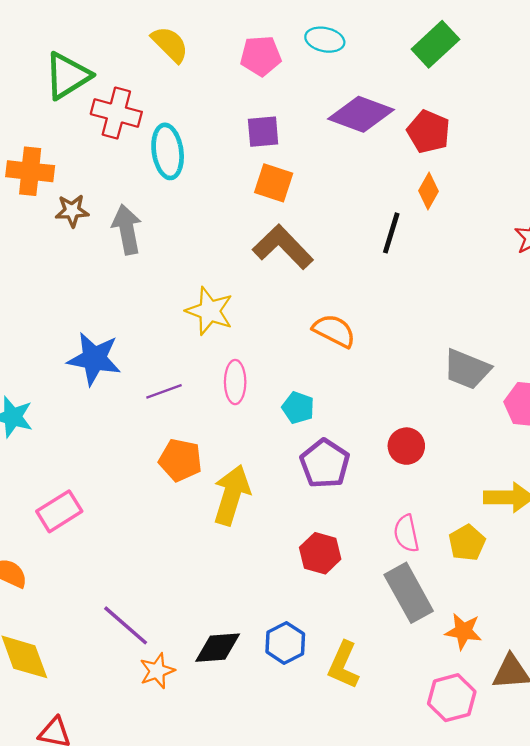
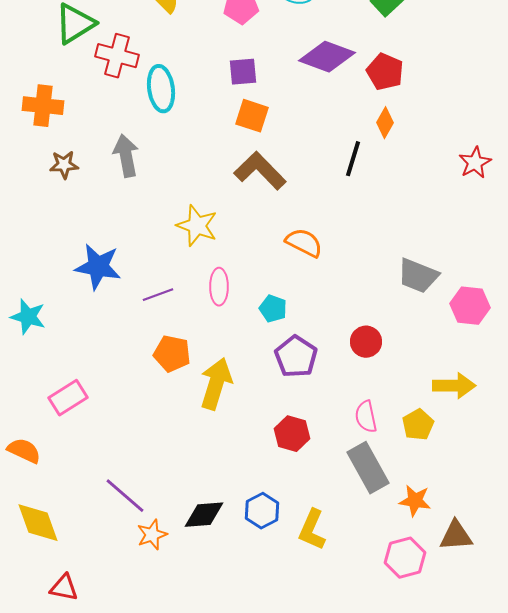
brown star: (72, 211) -> (64, 165), moved

